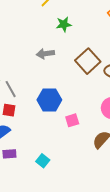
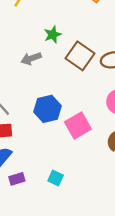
green star: (64, 24) -> (53, 35), moved
pink square: (72, 120) -> (78, 126), size x1.6

